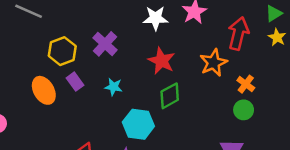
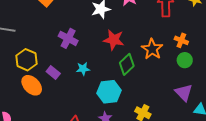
yellow hexagon: (62, 51) -> (26, 60), moved
orange star: (213, 63) -> (152, 49), moved

